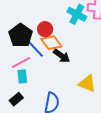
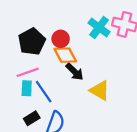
blue line: (35, 48) -> (44, 92), moved
yellow triangle: (87, 84) -> (100, 90), moved
black rectangle: (16, 99) -> (32, 118), moved

